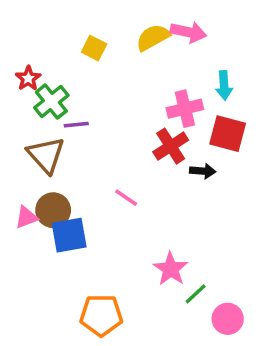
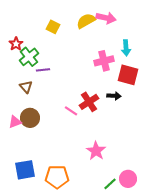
red cross: (171, 146) -> (89, 102), moved
brown triangle: (46, 155) -> (26, 87), size x0.6
blue square: (69, 235) -> (25, 170), moved
green line: (196, 294) -> (110, 184), moved

